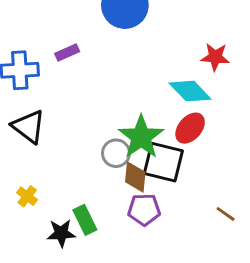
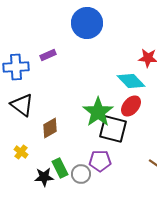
gray circle: (116, 153) -> (81, 174), moved
brown diamond: (135, 177) -> (50, 128), moved, turned 55

